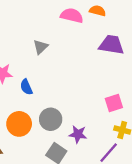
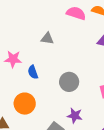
gray triangle: (40, 47) -> (47, 38), turned 48
gray circle: (51, 119) -> (69, 82), moved

